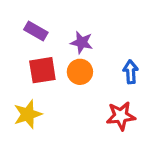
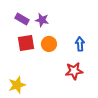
purple star: (82, 42) -> (42, 20), moved
yellow star: (28, 114) -> (17, 85), moved

